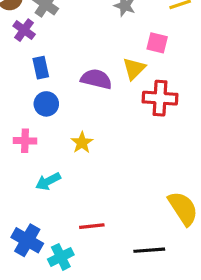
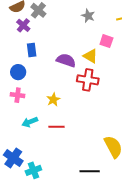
yellow triangle: (134, 69) -> (90, 56), turned -49
red cross: (160, 98) -> (88, 80), moved
blue circle: (46, 104) -> (18, 72), moved
red line: (92, 226) -> (57, 127), moved

